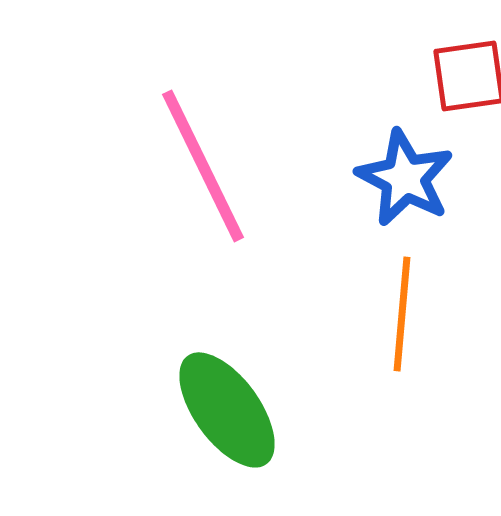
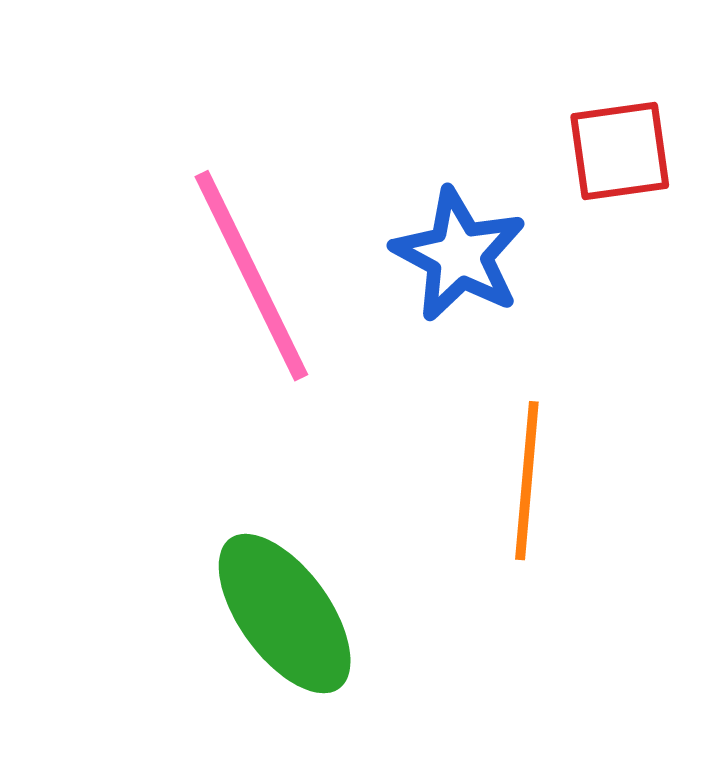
blue star: (405, 178) -> (459, 255), moved

